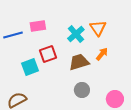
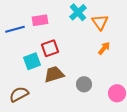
cyan cross: (76, 34) -> (78, 12), moved
brown trapezoid: (79, 62) -> (54, 74), moved

